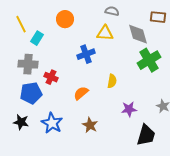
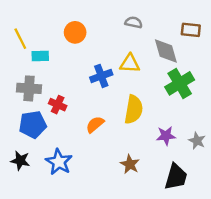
yellow triangle: (105, 33) -> (130, 63), moved
cyan rectangle: (37, 38) -> (40, 56), turned 56
yellow semicircle: (112, 81) -> (134, 110), size x1.6
purple star: (129, 109) -> (166, 136), moved
brown star: (90, 125) -> (130, 164), moved

